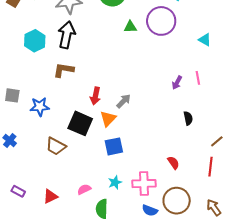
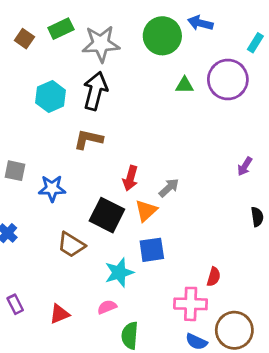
red semicircle: (173, 163) -> (214, 277), moved, turned 48
cyan star: (115, 182) -> (119, 273), moved, size x1.5
purple rectangle: (18, 191) -> (15, 304), turned 32

